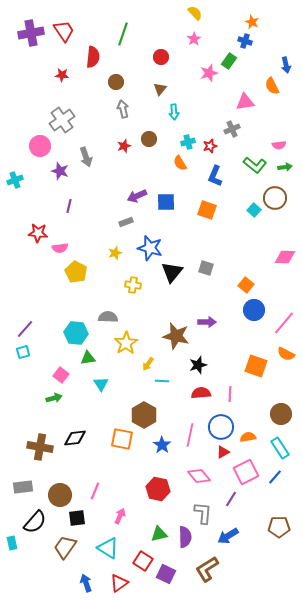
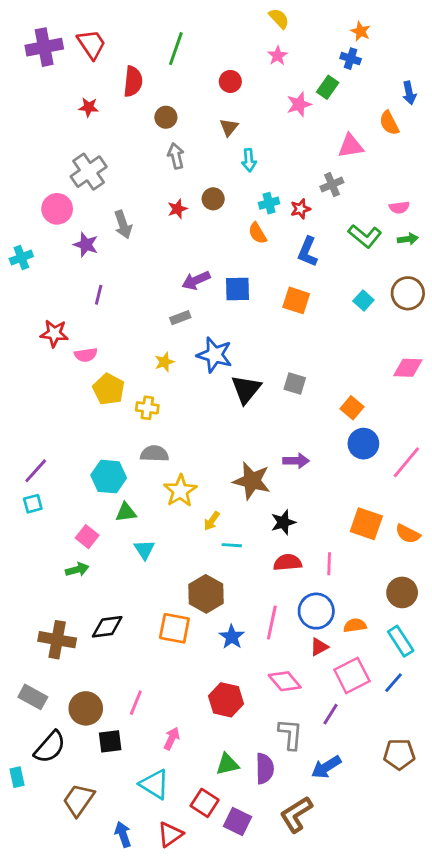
brown circle: (275, 198) -> (408, 293), moved
yellow cross: (133, 285) -> (147, 408), moved
orange semicircle: (286, 354) -> (408, 534), moved
gray rectangle: (23, 487) -> (33, 697), turned 36
brown trapezoid: (65, 547) -> (79, 800), moved

